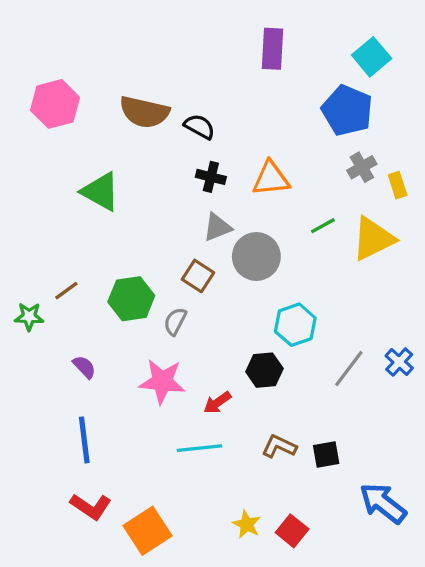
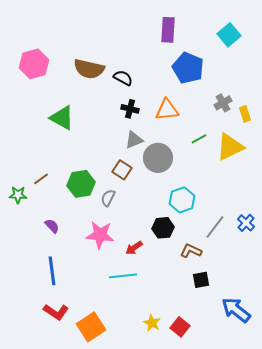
blue pentagon: (347, 110) -> (188, 68), moved
brown L-shape: (279, 446) -> (191, 251), moved

